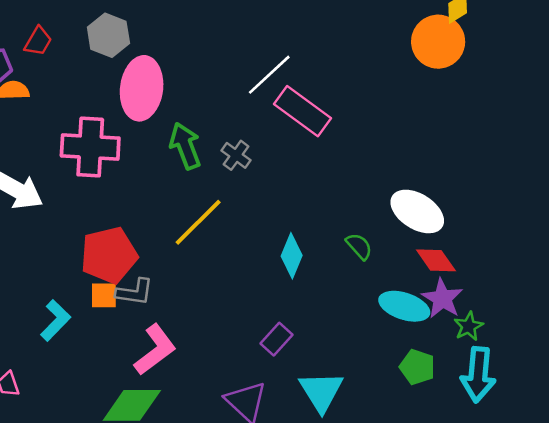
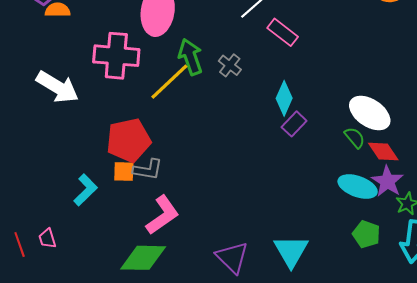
pink rectangle: (303, 111) -> (283, 32), size x0.7
yellow line: (198, 222) -> (169, 82), moved
green semicircle: (359, 246) -> (355, 138), moved
cyan diamond: (292, 256) -> (284, 98), moved
purple rectangle: (277, 339) -> (294, 124), moved

